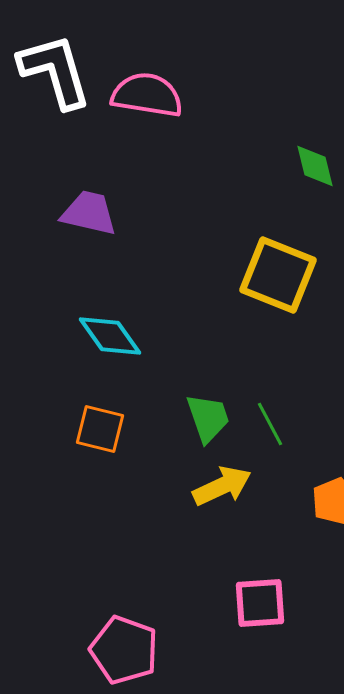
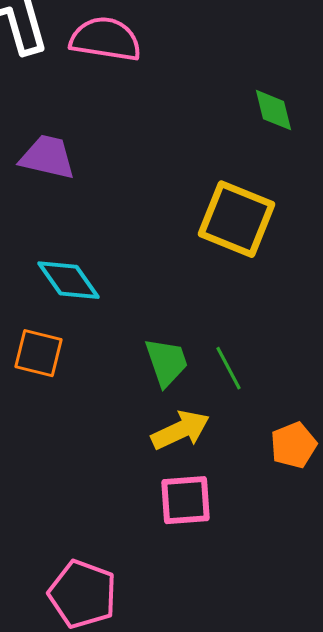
orange square: (100, 429) -> (38, 353), moved
pink square: (260, 603) -> (185, 500), moved

